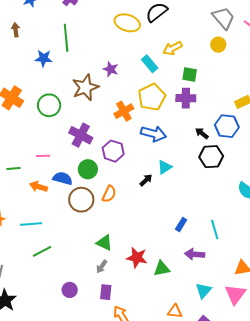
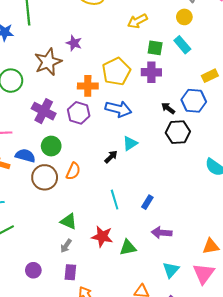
cyan rectangle: (150, 64) -> (182, 45), moved
orange cross: (124, 111) -> (88, 86), turned 30
purple hexagon: (113, 151) -> (79, 113), moved
cyan line: (215, 229) -> (115, 200), moved

